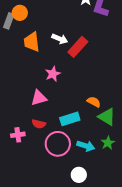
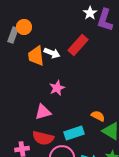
white arrow: (60, 39) -> (52, 53), moved
red rectangle: (78, 47) -> (78, 45), moved
red semicircle: (39, 124) -> (43, 138), size x1.5

